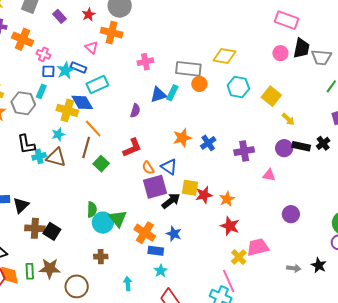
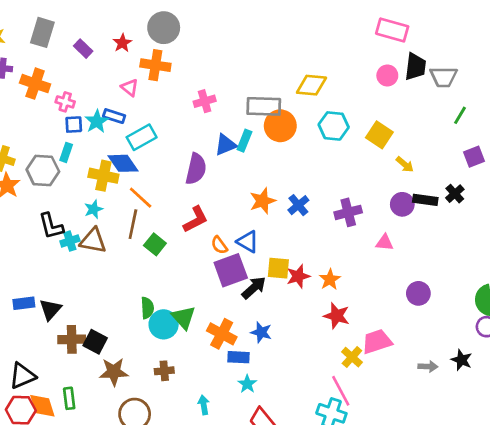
orange circle: (199, 84) -> (280, 126), size x1.5
purple semicircle: (135, 111) -> (196, 169), size x1.6
brown star: (50, 268) -> (114, 372), moved

